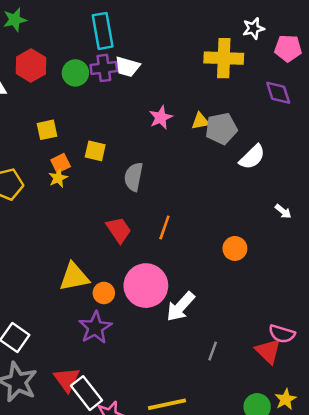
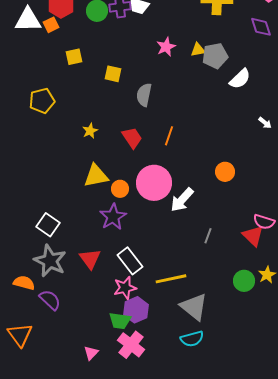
orange square: (61, 163) -> (51, 25), moved
yellow star: (58, 178) -> (90, 131), moved
orange circle: (235, 248) -> (225, 172), moved
white rectangle: (87, 393) -> (130, 261), moved

